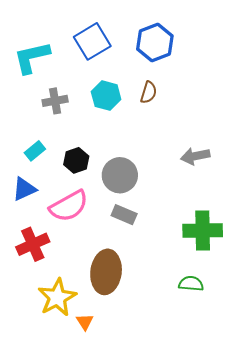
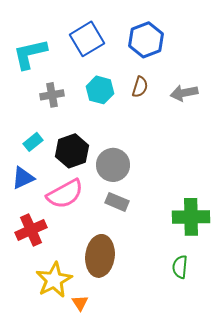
gray arrow: (195, 156) -> (184, 93), moved
black hexagon: (76, 160) -> (72, 151), size x1.4
green semicircle: (191, 284) -> (180, 267), turned -90

